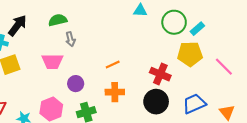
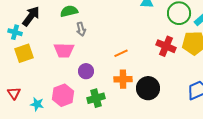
red cross: (160, 74) -> (166, 46), moved
black circle: (156, 102) -> (148, 88), moved

